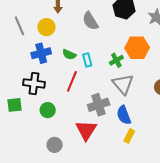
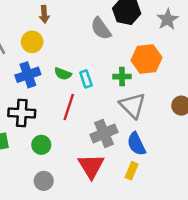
gray semicircle: (90, 21) -> (101, 29), moved
green cross: (116, 60) -> (122, 77), turned 32
yellow rectangle: (129, 136) -> (132, 171), moved
gray circle: (55, 145) -> (44, 181), moved

